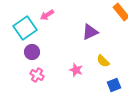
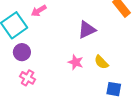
pink star: (76, 70) -> (76, 62), moved
blue square: (114, 85) -> (114, 89), turned 32

